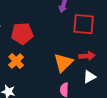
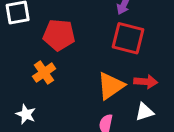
red square: (84, 24) -> (128, 38), moved

